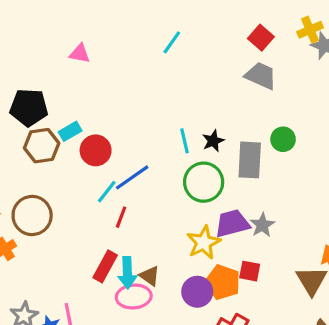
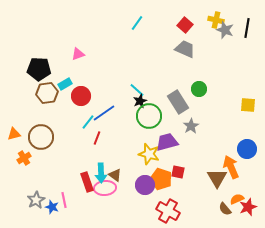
yellow cross: (310, 30) -> (216, 20), turned 35
cyan line: (172, 42) -> (137, 23), moved
pink triangle: (80, 53) -> (78, 54), moved, turned -32
cyan line: (185, 141) -> (137, 90), turned -35
black star: (213, 141) -> (140, 101), moved
gray rectangle: (250, 160) -> (178, 102), turned -35
gray star: (262, 225) -> (191, 126), moved
yellow star: (204, 243) -> (149, 154), turned -30
red rectangle: (105, 266) -> (87, 182), moved, turned -48

